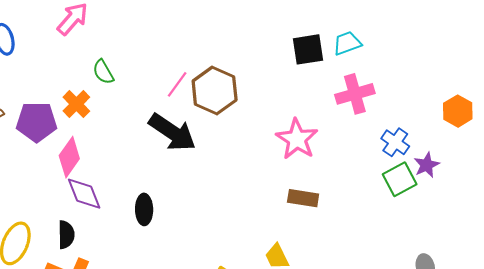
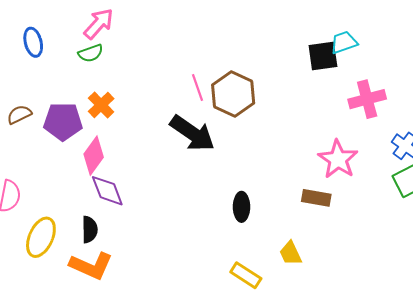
cyan trapezoid: (347, 43) -> (344, 42), moved
green semicircle: (103, 72) -> (91, 53), moved, turned -80
pink line: (177, 84) -> (198, 88), turned -56
pink star: (297, 139) -> (338, 159), moved
black ellipse: (144, 209) -> (241, 207), moved

